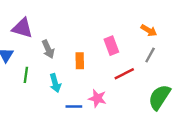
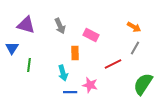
pink rectangle: (111, 46) -> (91, 35), moved, turned -42
gray arrow: (48, 49) -> (60, 26), moved
cyan arrow: (55, 83) -> (63, 73), moved

